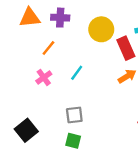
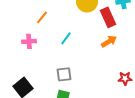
pink cross: (44, 77) -> (29, 41), moved, turned 32

